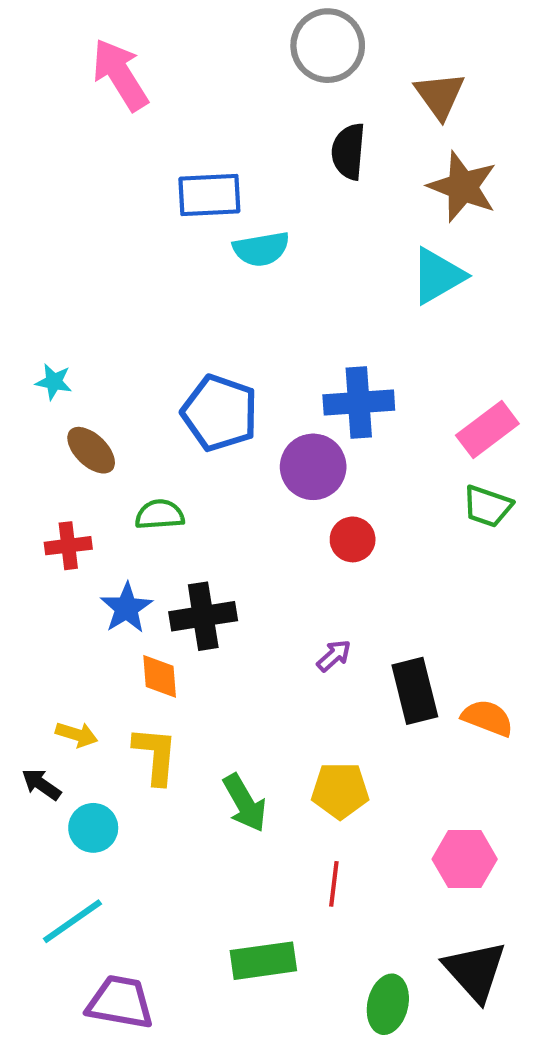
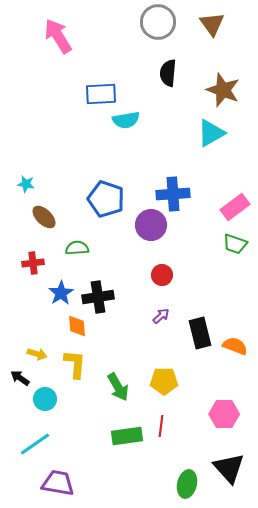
brown triangle: (440, 95) -> (212, 24), moved
red circle: (353, 539) -> (162, 275), moved
green rectangle: (263, 961) -> (127, 436), moved

